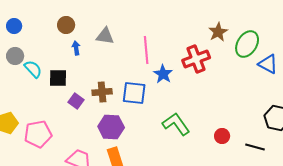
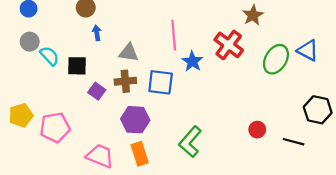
gray triangle: (105, 36) -> (129, 53), moved
green ellipse: (247, 44) -> (276, 59), moved
red cross: (196, 59) -> (229, 45), turned -32
green L-shape: (176, 124) -> (190, 142), moved, turned -104

